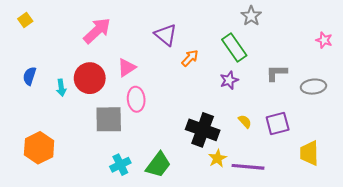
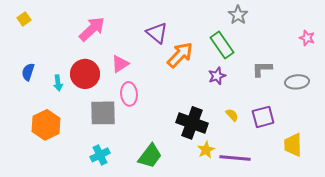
orange arrow: (190, 58) -> (180, 55), size x1.6
orange hexagon: (39, 148) -> (46, 125), moved
cyan cross: (120, 165) -> (100, 155), moved

